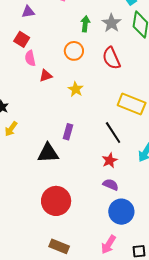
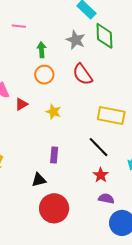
green arrow: (85, 24) -> (42, 50), moved
black triangle: (48, 153) -> (39, 180), size x0.7
red circle: (56, 201) -> (54, 208), moved

